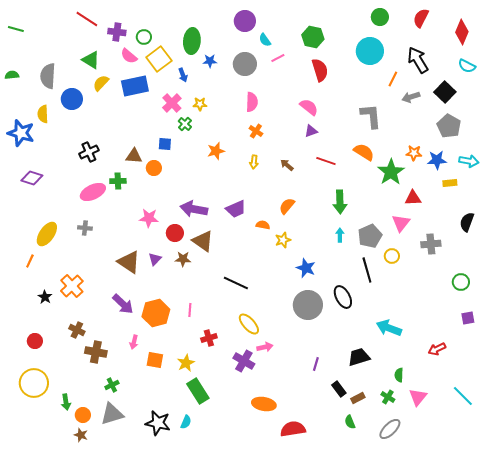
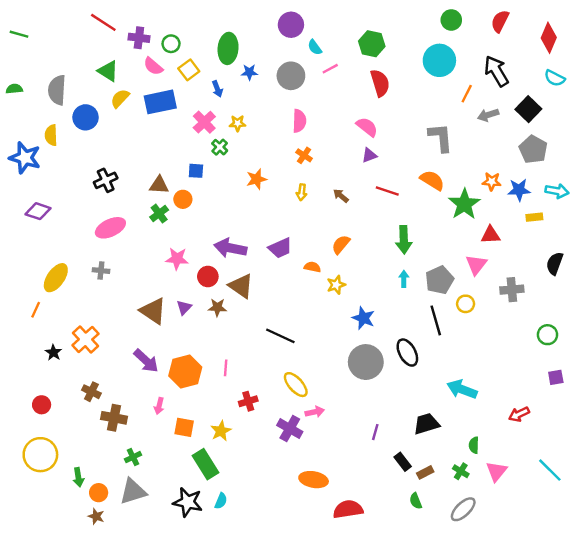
yellow square: (159, 59) -> (189, 70), size x0.7
green cross: (118, 181) -> (159, 214), moved, turned -35
green rectangle: (198, 391) -> (205, 464), moved

